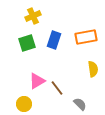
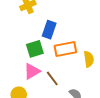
orange rectangle: (86, 37) -> (65, 49), moved
green square: (27, 43) -> (35, 49), moved

